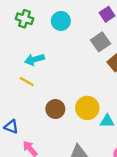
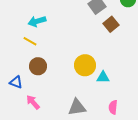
brown circle: (55, 109) -> (38, 66), moved

